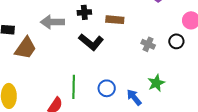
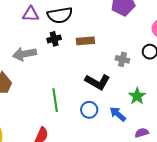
black L-shape: (91, 42) -> (98, 82), moved
green line: (74, 87) -> (55, 100), moved

